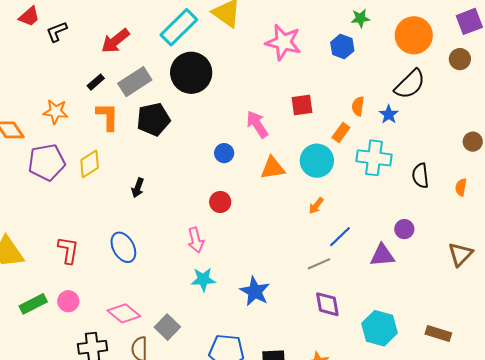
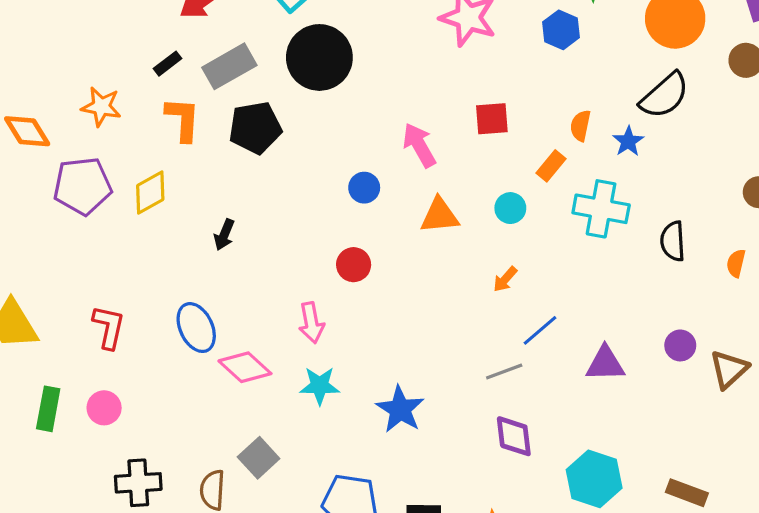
cyan circle: (317, 161) -> (510, 208), size x0.6
purple circle: (404, 229) -> (680, 345), moved
green rectangle: (33, 304) -> (48, 409), turned -56
pink diamond: (124, 313) -> (245, 367), moved

